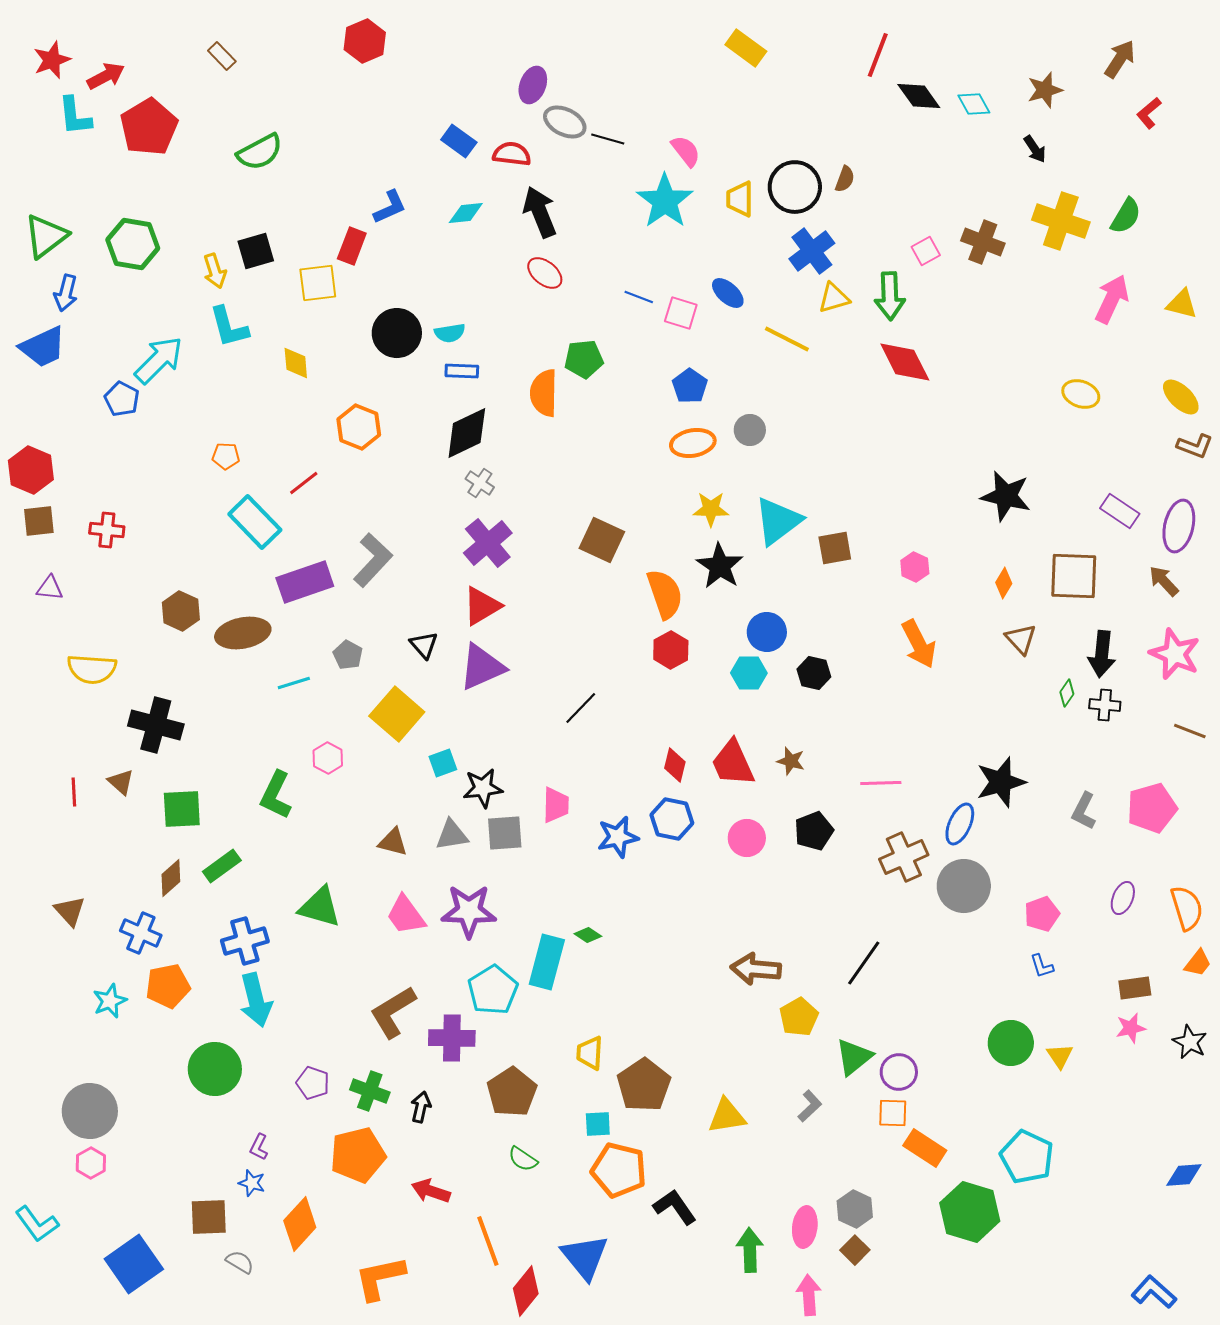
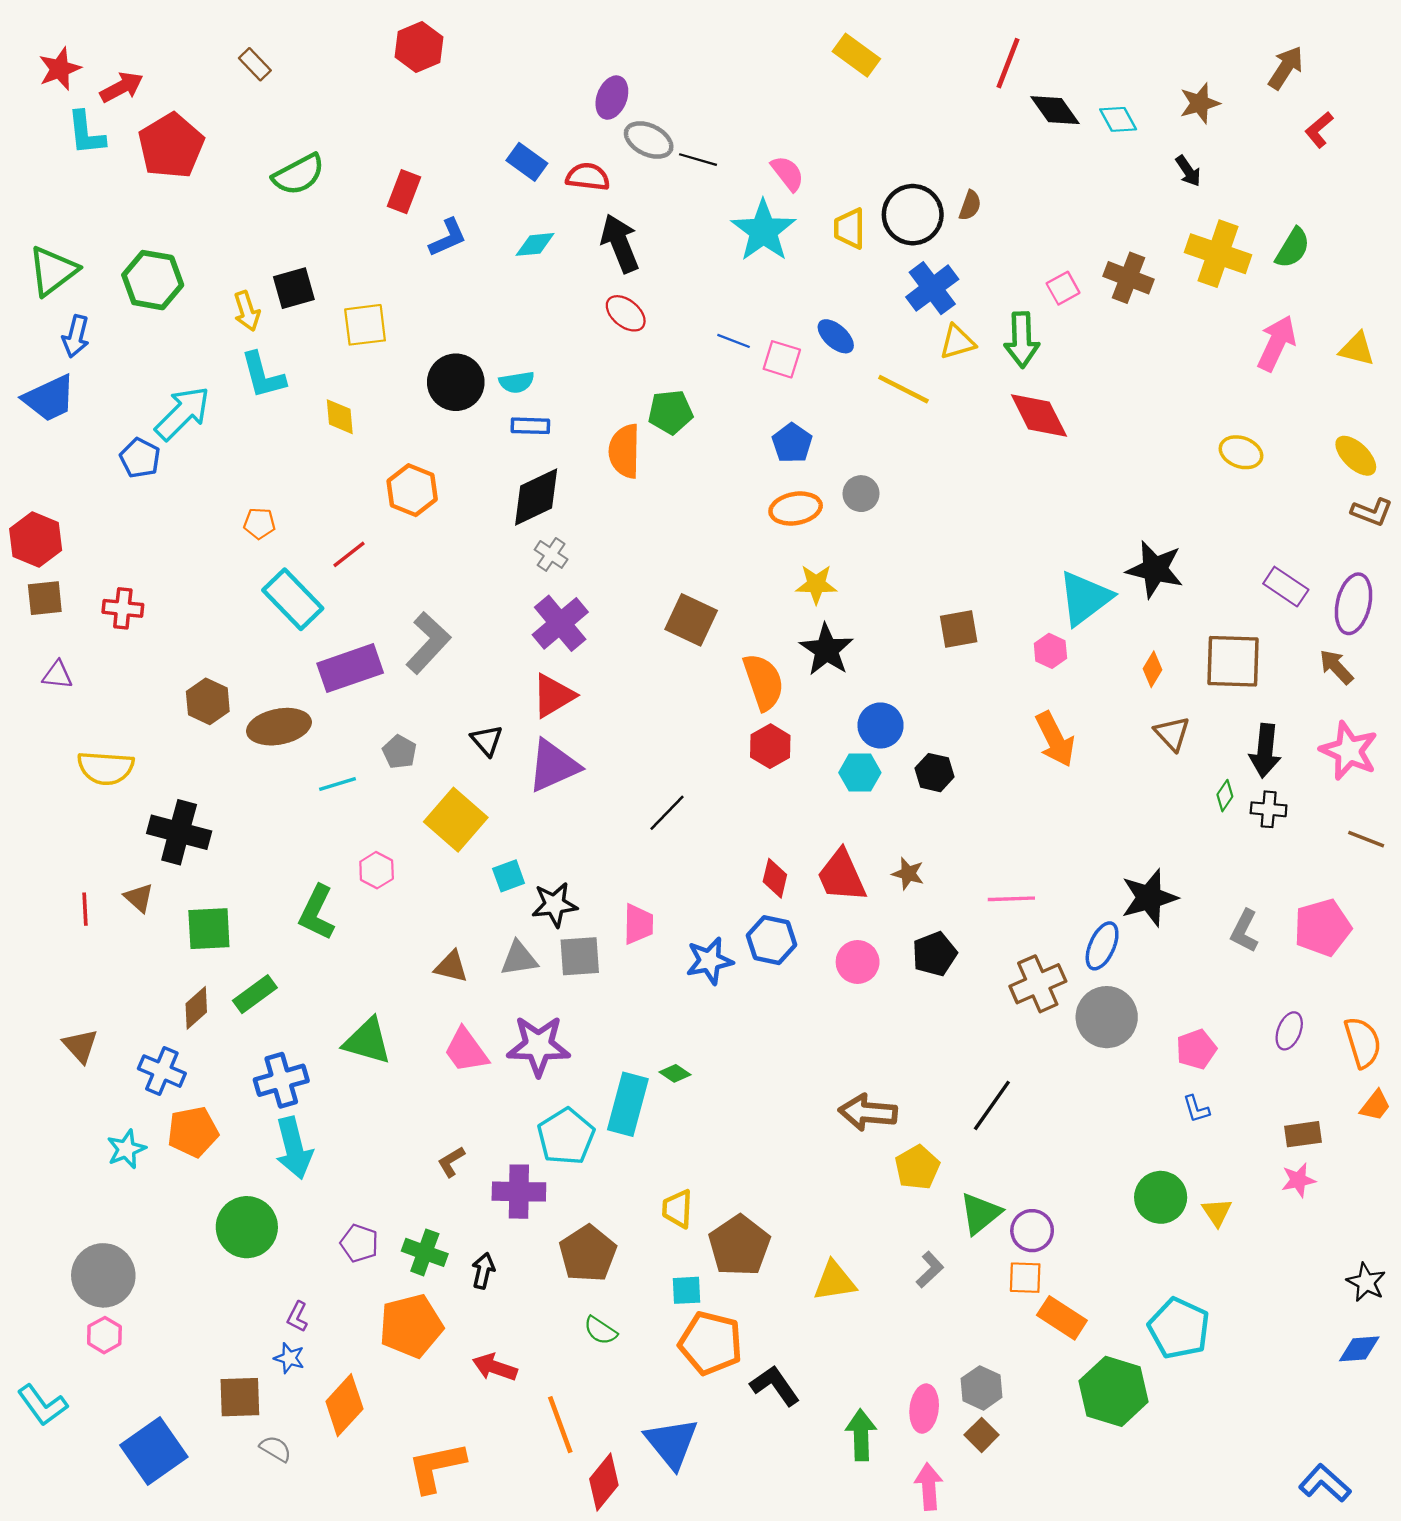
red rectangle: (352, 246) -> (404, 192), moved
cyan triangle: (778, 521) -> (1085, 598), moved
brown L-shape: (393, 1012) -> (451, 1162), size x0.5
black star: (1190, 1042) -> (1366, 1282), moved

